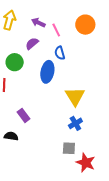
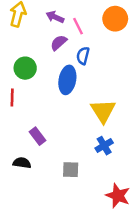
purple semicircle: (32, 44) -> (59, 43), moved
blue semicircle: (60, 53) -> (83, 56), turned 32
gray square: (69, 148) -> (71, 170), moved

